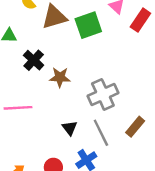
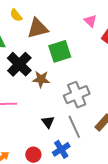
green square: (88, 25) -> (60, 51), moved
black cross: (34, 60) -> (19, 64), size x1.4

